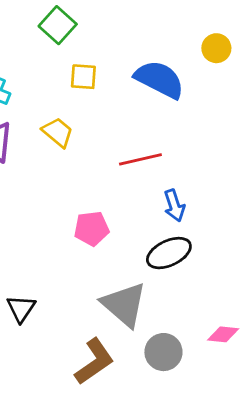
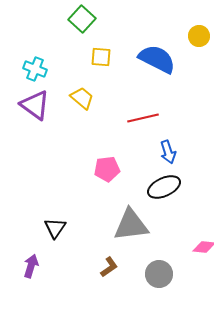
gray triangle: (124, 305) -> (131, 225), turned -48
gray circle: (163, 352) -> (159, 274), moved
brown L-shape: (94, 362) -> (109, 267), size x0.6

